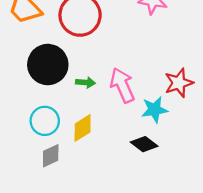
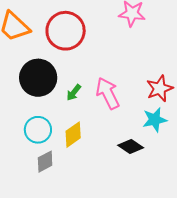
green arrow: (85, 82) -> (74, 92), turned 126
cyan star: (154, 110) -> (155, 120), moved

